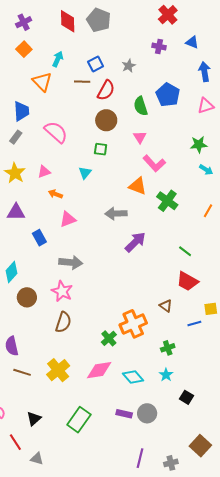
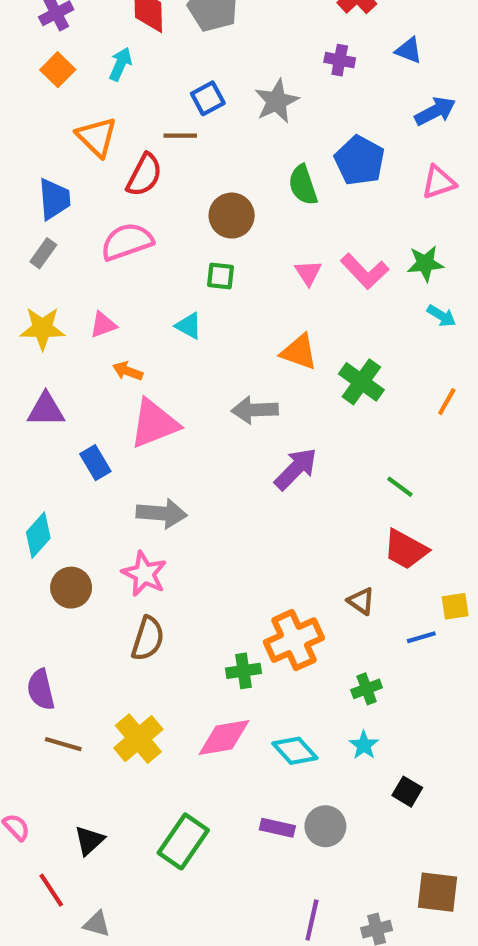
cyan arrow: (58, 59) -> (120, 64), moved
gray star: (129, 66) -> (277, 101), size x1.5
blue arrow: (204, 72) -> (435, 111), turned 72
red semicircle: (106, 90) -> (144, 175), moved
pink semicircle: (56, 132) -> (127, 242), turned -60
pink triangle: (140, 137) -> (308, 273), moved
pink L-shape: (154, 163) -> (365, 271), moved
yellow star: (15, 173) -> (42, 328), turned -30
cyan triangle: (85, 173) -> (189, 326), turned -40
pink triangle: (68, 219) -> (154, 424), size x1.5
green cross: (109, 338) -> (244, 671), turned 35
brown square: (200, 446) -> (437, 892), turned -35

